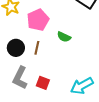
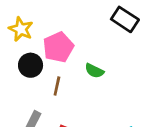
black circle: (16, 48) -> (31, 65), moved

